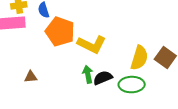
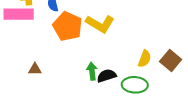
yellow L-shape: (92, 44) -> (100, 24), moved
yellow semicircle: (139, 58) -> (145, 59), size x0.7

